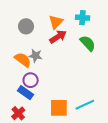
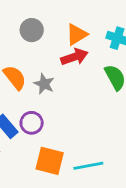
gray star: (35, 56) -> (44, 84), moved
purple circle: (31, 80) -> (32, 123), moved

